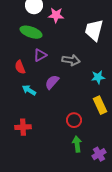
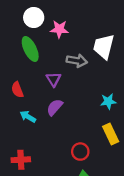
green ellipse: (31, 32) -> (30, 49), turned 45
purple triangle: (40, 55) -> (53, 79), moved, turned -32
gray arrow: (71, 60) -> (77, 61), moved

